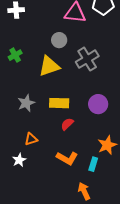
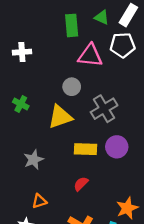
green cross: (15, 55) -> (21, 104), turned -32
yellow rectangle: (59, 103) -> (86, 149), moved
purple circle: (98, 104) -> (117, 147), moved

